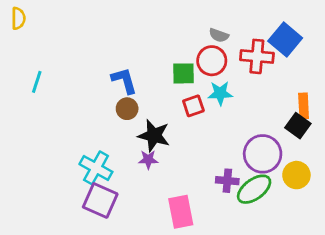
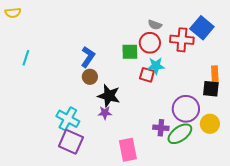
yellow semicircle: (18, 18) -> (13, 13), turned 84
blue L-shape: (124, 80) -> (88, 57), turned 50
red square: (193, 106) -> (147, 75), moved, turned 35
black square: (298, 126) -> (211, 89), turned -30

